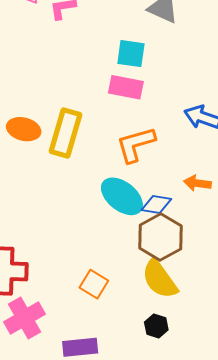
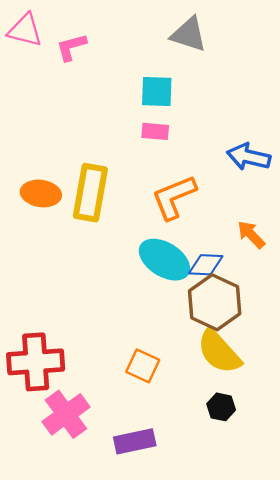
pink rectangle: (126, 87) -> (155, 131), size x0.7
orange arrow: (197, 183) -> (251, 235), turned 44

